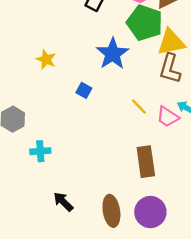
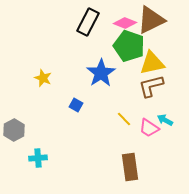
brown L-shape: (170, 69) -> (151, 86), turned 60

